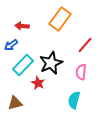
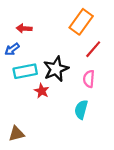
orange rectangle: (60, 19) -> (81, 22), moved
cyan rectangle: (23, 65) -> (25, 71), turned 35
brown triangle: (15, 103) -> (16, 134), moved

